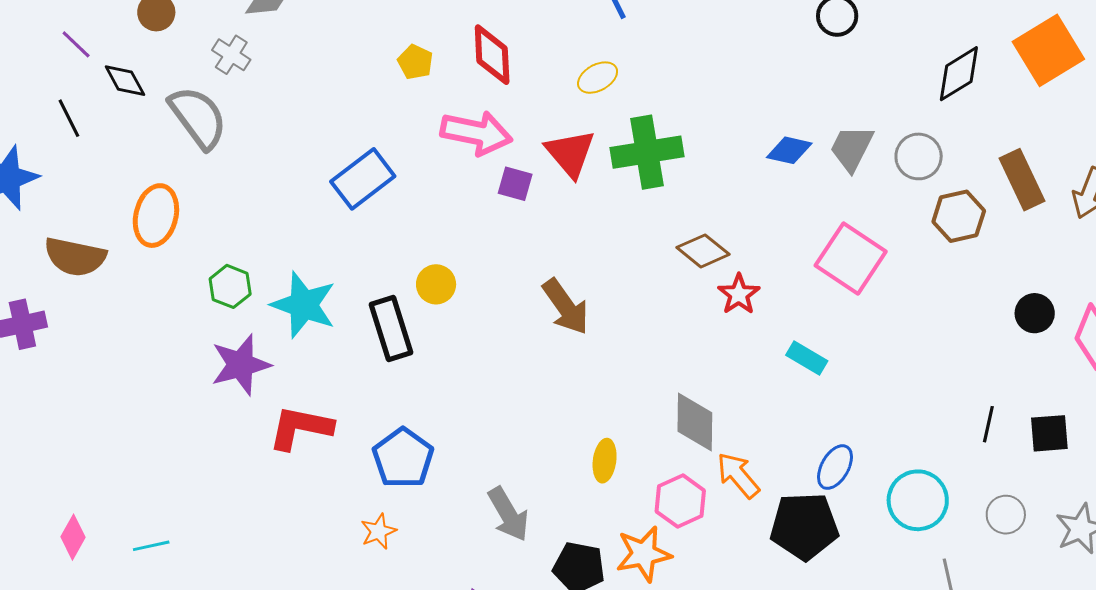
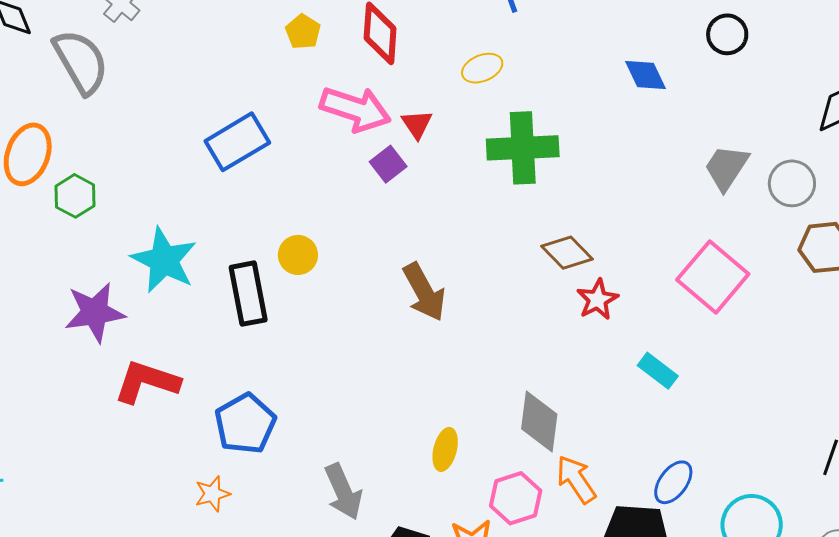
blue diamond: (789, 150) -> (645, 75), moved, turned 45
red triangle: (570, 153) -> (417, 124), moved, size x0.6
purple square: (515, 184) -> (388, 164), turned 30
green hexagon: (230, 286) -> (75, 196), moved

